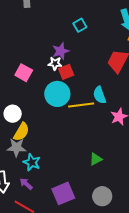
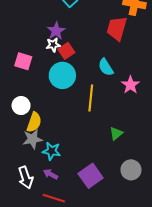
yellow line: (81, 105) -> (91, 98), moved, turned -65

